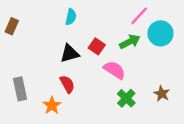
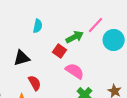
green arrow: (130, 42) -> (75, 37), moved
black triangle: (70, 53) -> (22, 58), moved

